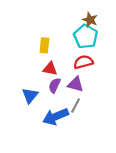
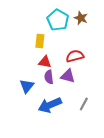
cyan pentagon: (86, 36) -> (58, 20), moved
purple semicircle: (54, 85) -> (49, 77), turned -32
gray line: (76, 105) -> (84, 104), moved

